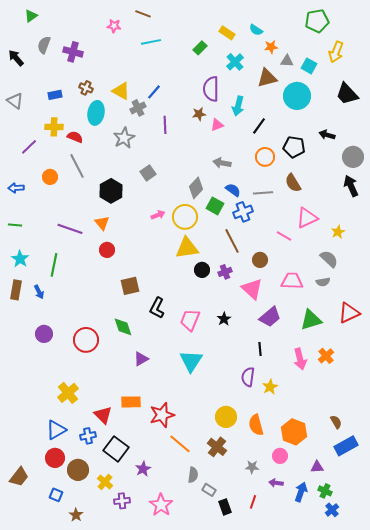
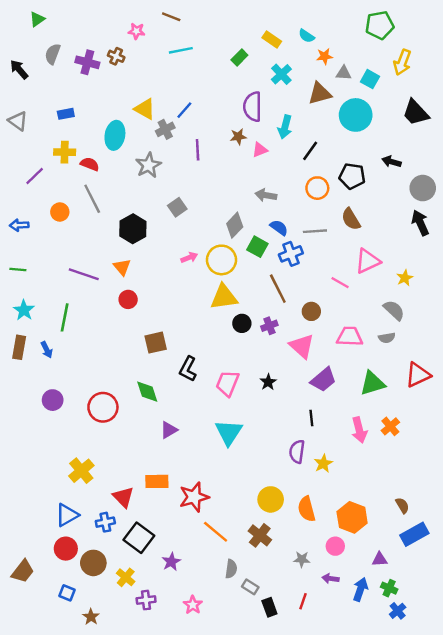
brown cross: (86, 88) -> (116, 56), moved
pink star: (161, 505) -> (193, 605), size x0.7

